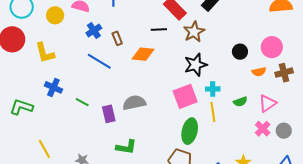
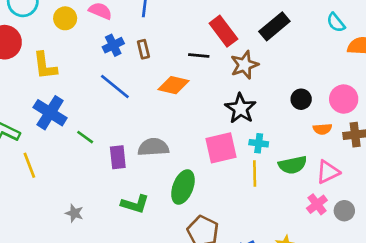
brown rectangle: (117, 38) -> (143, 49), moved
black star: (196, 65) -> (240, 108), turned -30
blue cross: (53, 87) -> (50, 113), size x1.4
green semicircle: (240, 102) -> (293, 165), size x1.5
green ellipse: (190, 131) -> (183, 187), moved
yellow line: (44, 149) -> (29, 165), moved

